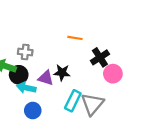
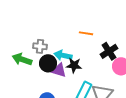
black circle: (19, 75) -> (48, 63), moved
cyan arrow: (26, 88) -> (63, 55), moved

